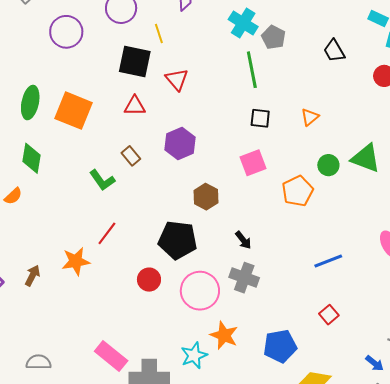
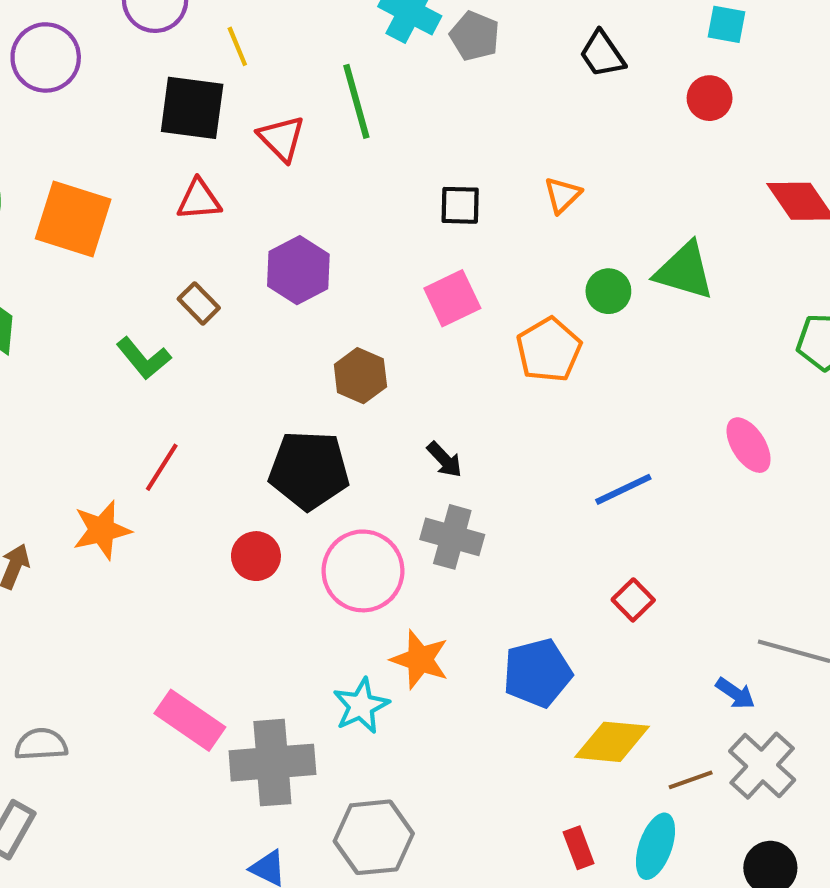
green line: (252, 70) -> (356, 101), moved

